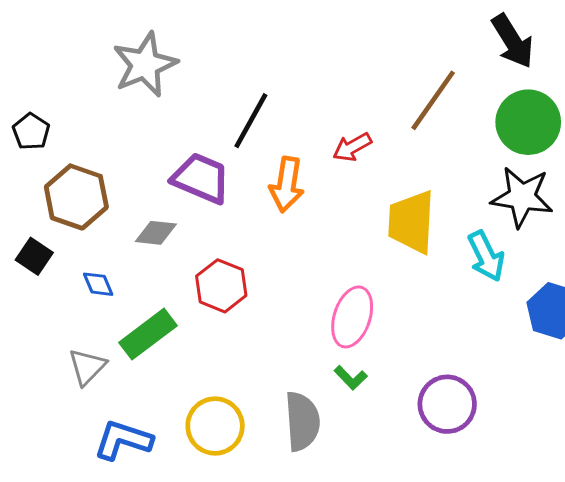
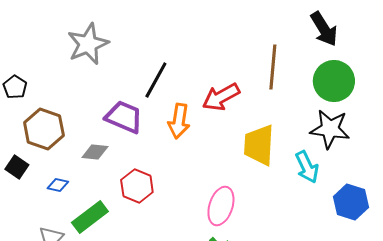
brown line: (433, 100) -> (273, 67), turned -30
red arrow: (352, 147) -> (221, 97), size x1.5
blue diamond: (98, 284) -> (58, 185), turned -55

